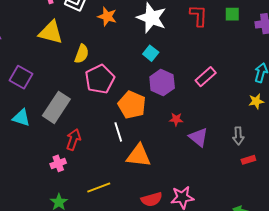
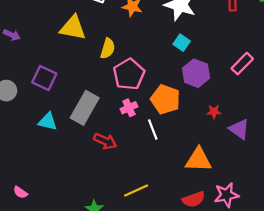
red arrow: (73, 140) -> (105, 141), turned 100
orange triangle: (139, 156) -> (198, 160), moved
pink cross: (58, 163) -> (129, 108), moved

